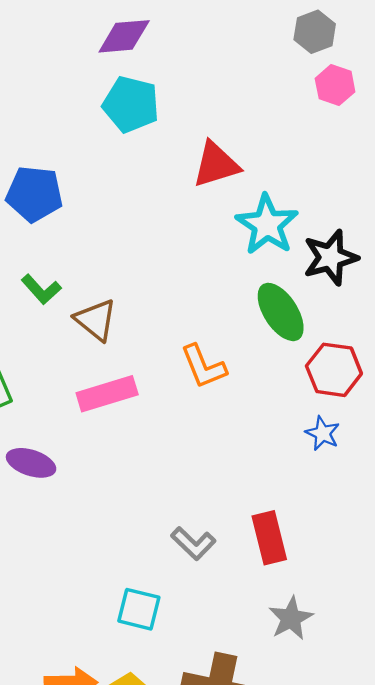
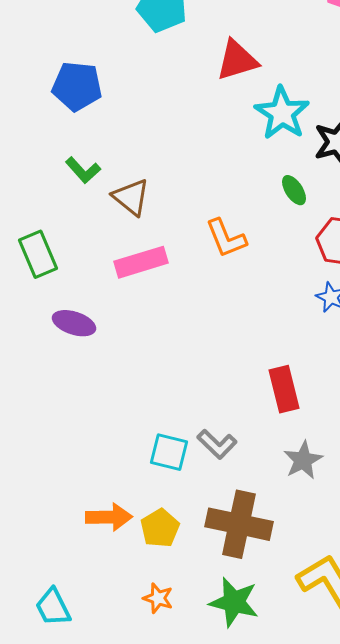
green ellipse: (281, 312) -> (294, 190), size x0.6
gray L-shape: (193, 543) -> (217, 444), moved

